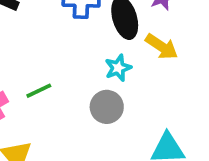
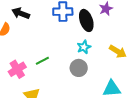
yellow arrow: (162, 47) -> (118, 51), moved

